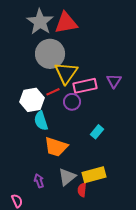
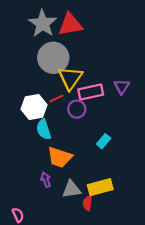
gray triangle: (67, 177) -> (71, 189), turned 30
purple arrow: (39, 181) -> (46, 180), moved

